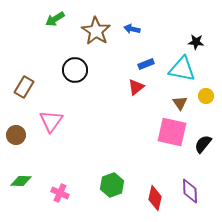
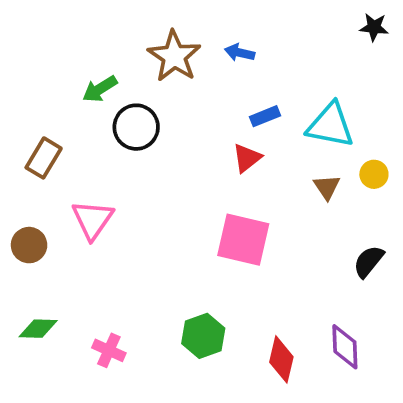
green arrow: (55, 19) -> (100, 89), moved
black star: (196, 42) -> (374, 27), moved
pink square: (172, 132) -> (243, 240), moved

